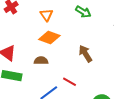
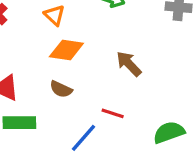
brown semicircle: (41, 61) -> (61, 89), turned -144

